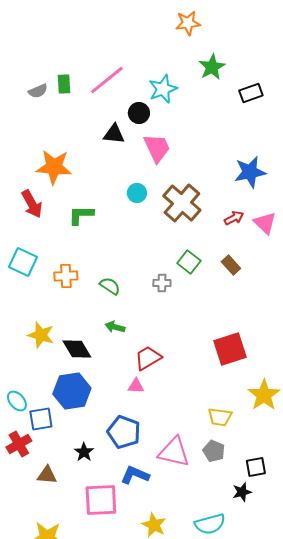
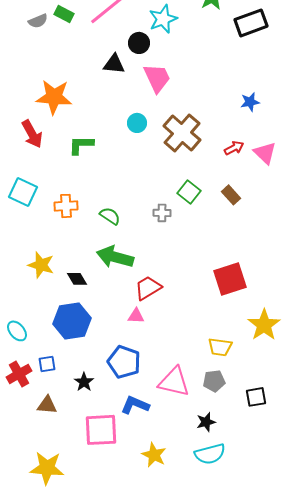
green rectangle: (64, 84) -> (64, 14), turned -60
black rectangle: (251, 93) -> (251, 23), size x1.4
blue star: (250, 172) -> (250, 102), size x0.6
green arrow: (115, 327) -> (115, 257), size x1.8
black diamond: (77, 349) -> (77, 279), size x0.7
blue square: (41, 419) -> (47, 364), moved, size x0.7
gray pentagon: (214, 451) -> (214, 381), turned -30
black star: (242, 492) -> (206, 422), moved

